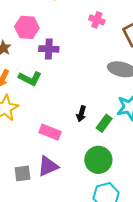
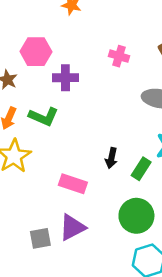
pink cross: (97, 20) -> (119, 56), moved

